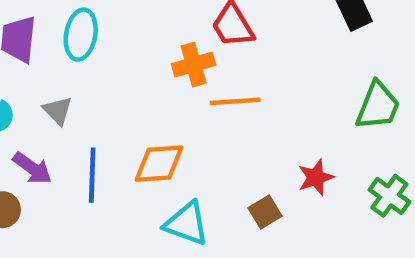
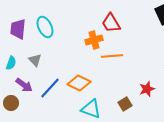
cyan ellipse: (81, 35) -> (45, 27), turned -35
orange diamond: (159, 164) -> (79, 83), turned 30
blue line: (92, 175) -> (50, 88), turned 40

